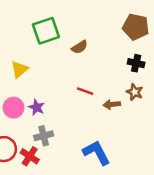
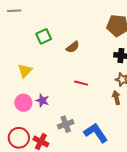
green square: (46, 31) -> (44, 36), size x0.7
brown arrow: (112, 104) -> (116, 98), moved, turned 88
gray cross: (44, 136) -> (66, 124), moved

